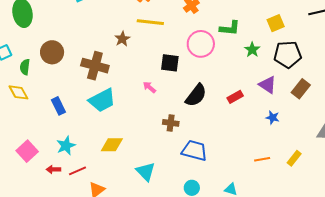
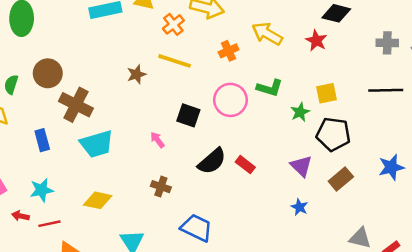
green star: (252, 50) -> (300, 112), moved
brown cross: (95, 66) -> (76, 105), moved
red rectangle: (235, 97) -> (245, 165), moved, turned 56
brown cross: (171, 123) -> (161, 187), moved

